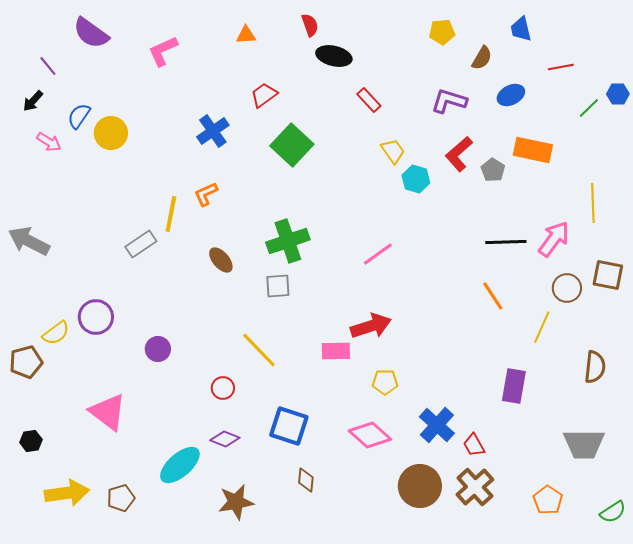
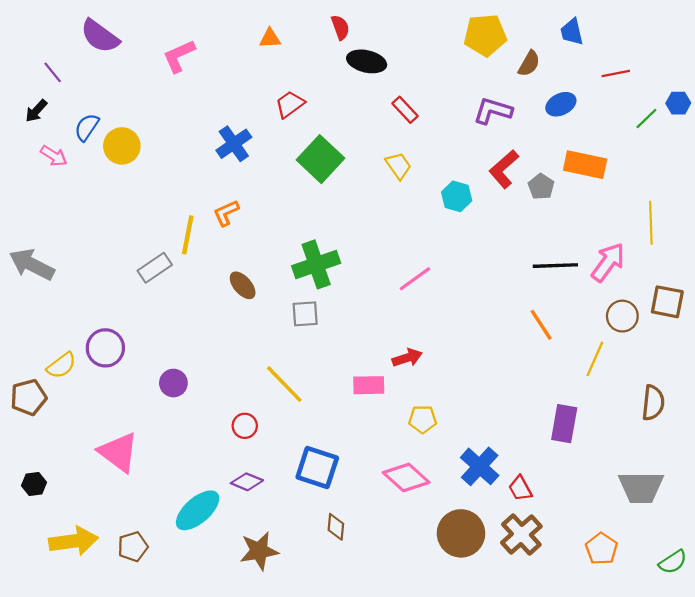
yellow pentagon: (442, 32) -> (485, 35), size x1.5
yellow trapezoid: (393, 151) -> (398, 166), moved
red arrow: (371, 326) -> (407, 358), size x0.7

